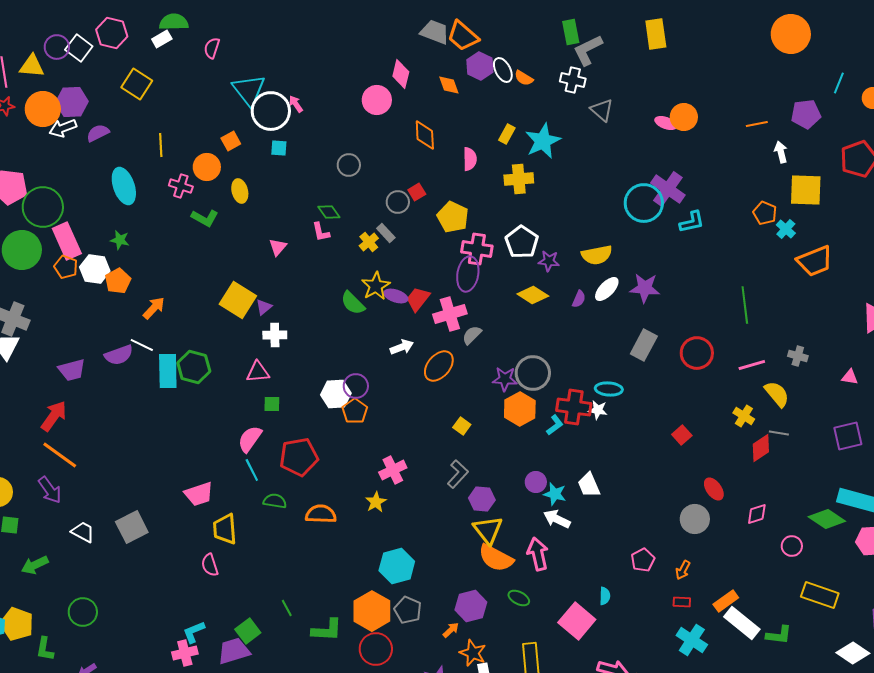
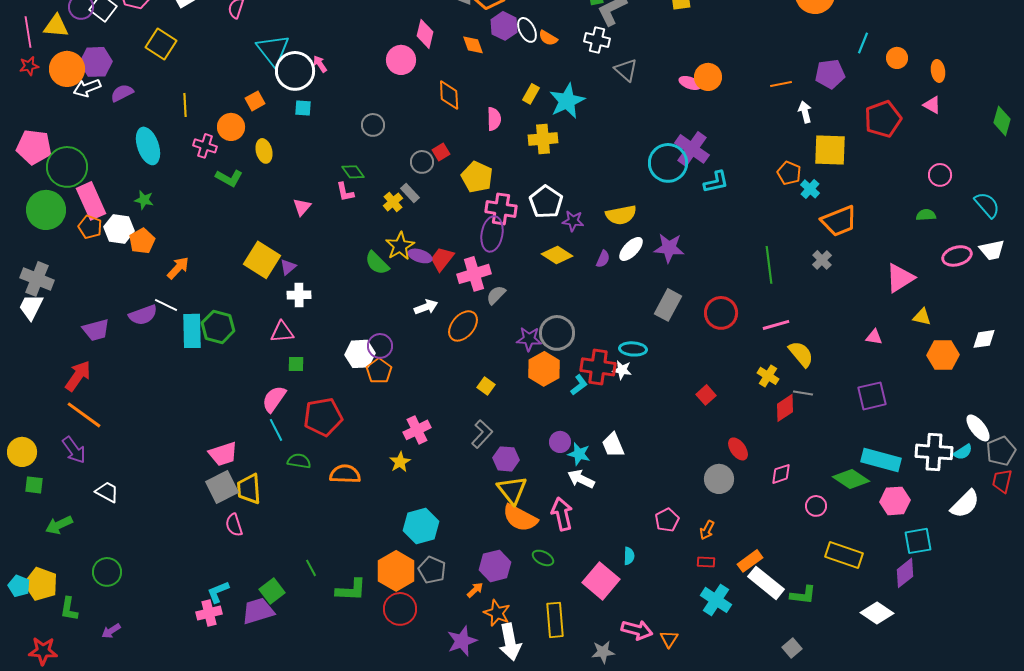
gray cross: (798, 356) -> (822, 260), moved, turned 30
gray square: (132, 527) -> (222, 487), moved

